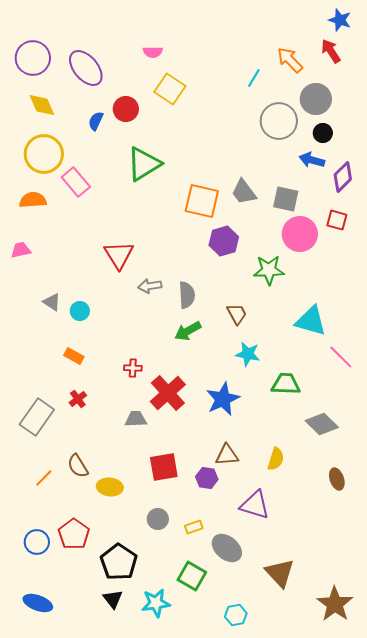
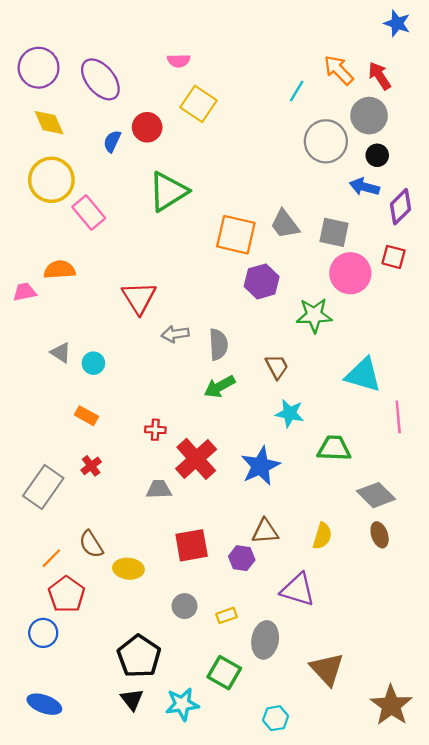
red arrow: (331, 51) -> (380, 76), moved
orange semicircle: (33, 200) -> (60, 270), moved
pink line: (341, 357) -> (398, 417), turned 40
brown ellipse: (337, 479) -> (380, 535), moved
red pentagon: (74, 534) -> (67, 594), moved
gray ellipse: (227, 548) -> (265, 640), turned 60

